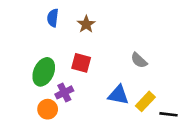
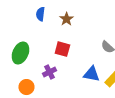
green ellipse: (44, 72) -> (20, 53), moved
orange circle: (48, 109) -> (26, 87), moved

